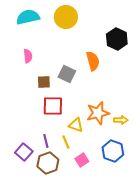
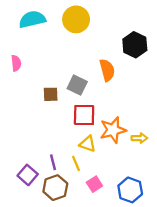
pink semicircle: (28, 56) -> (16, 63), moved
red square: (53, 106) -> (84, 115), moved
blue hexagon: (113, 151) -> (130, 190), moved

